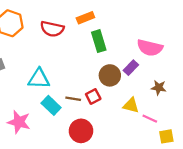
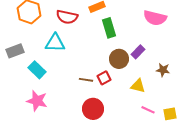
pink semicircle: (150, 48) -> (155, 18), moved
cyan triangle: (39, 79) -> (55, 43), moved
cyan rectangle: (51, 105) -> (37, 70), moved
pink line: (150, 119) -> (148, 110), moved

